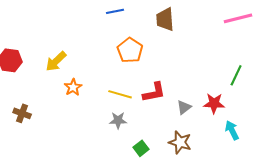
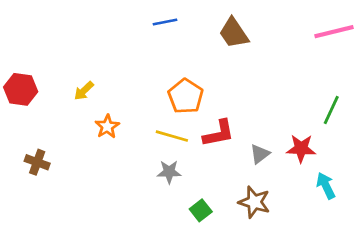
brown trapezoid: (165, 19) -> (234, 33), turned -30
orange pentagon: (130, 50) -> (186, 96), moved
yellow arrow: (56, 61) -> (84, 91), size x0.7

